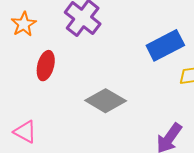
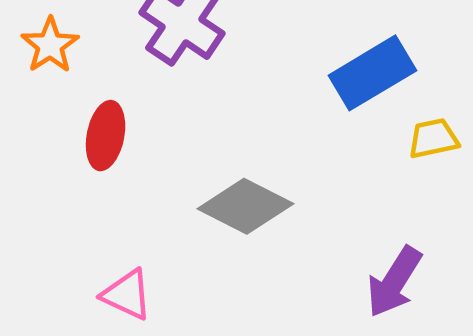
pink triangle: (25, 132) -> (127, 295), moved

